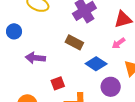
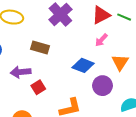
brown rectangle: (74, 42) -> (40, 47), moved
red square: (58, 83) -> (38, 87), moved

